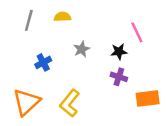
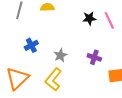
gray star: (82, 49) -> (60, 55), moved
black star: (119, 52) -> (89, 18), moved

